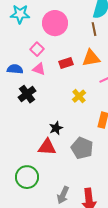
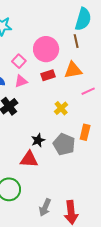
pink circle: (55, 23) -> (46, 49), moved
pink triangle: (39, 69) -> (21, 81), turned -40
gray pentagon: (82, 148) -> (64, 144), moved

